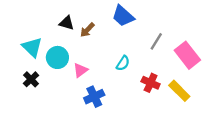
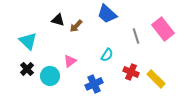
gray line: (156, 41) -> (136, 36), turned -49
pink rectangle: (187, 55) -> (163, 29), moved
cyan circle: (57, 57) -> (50, 76), moved
blue cross: (94, 97) -> (94, 84), moved

